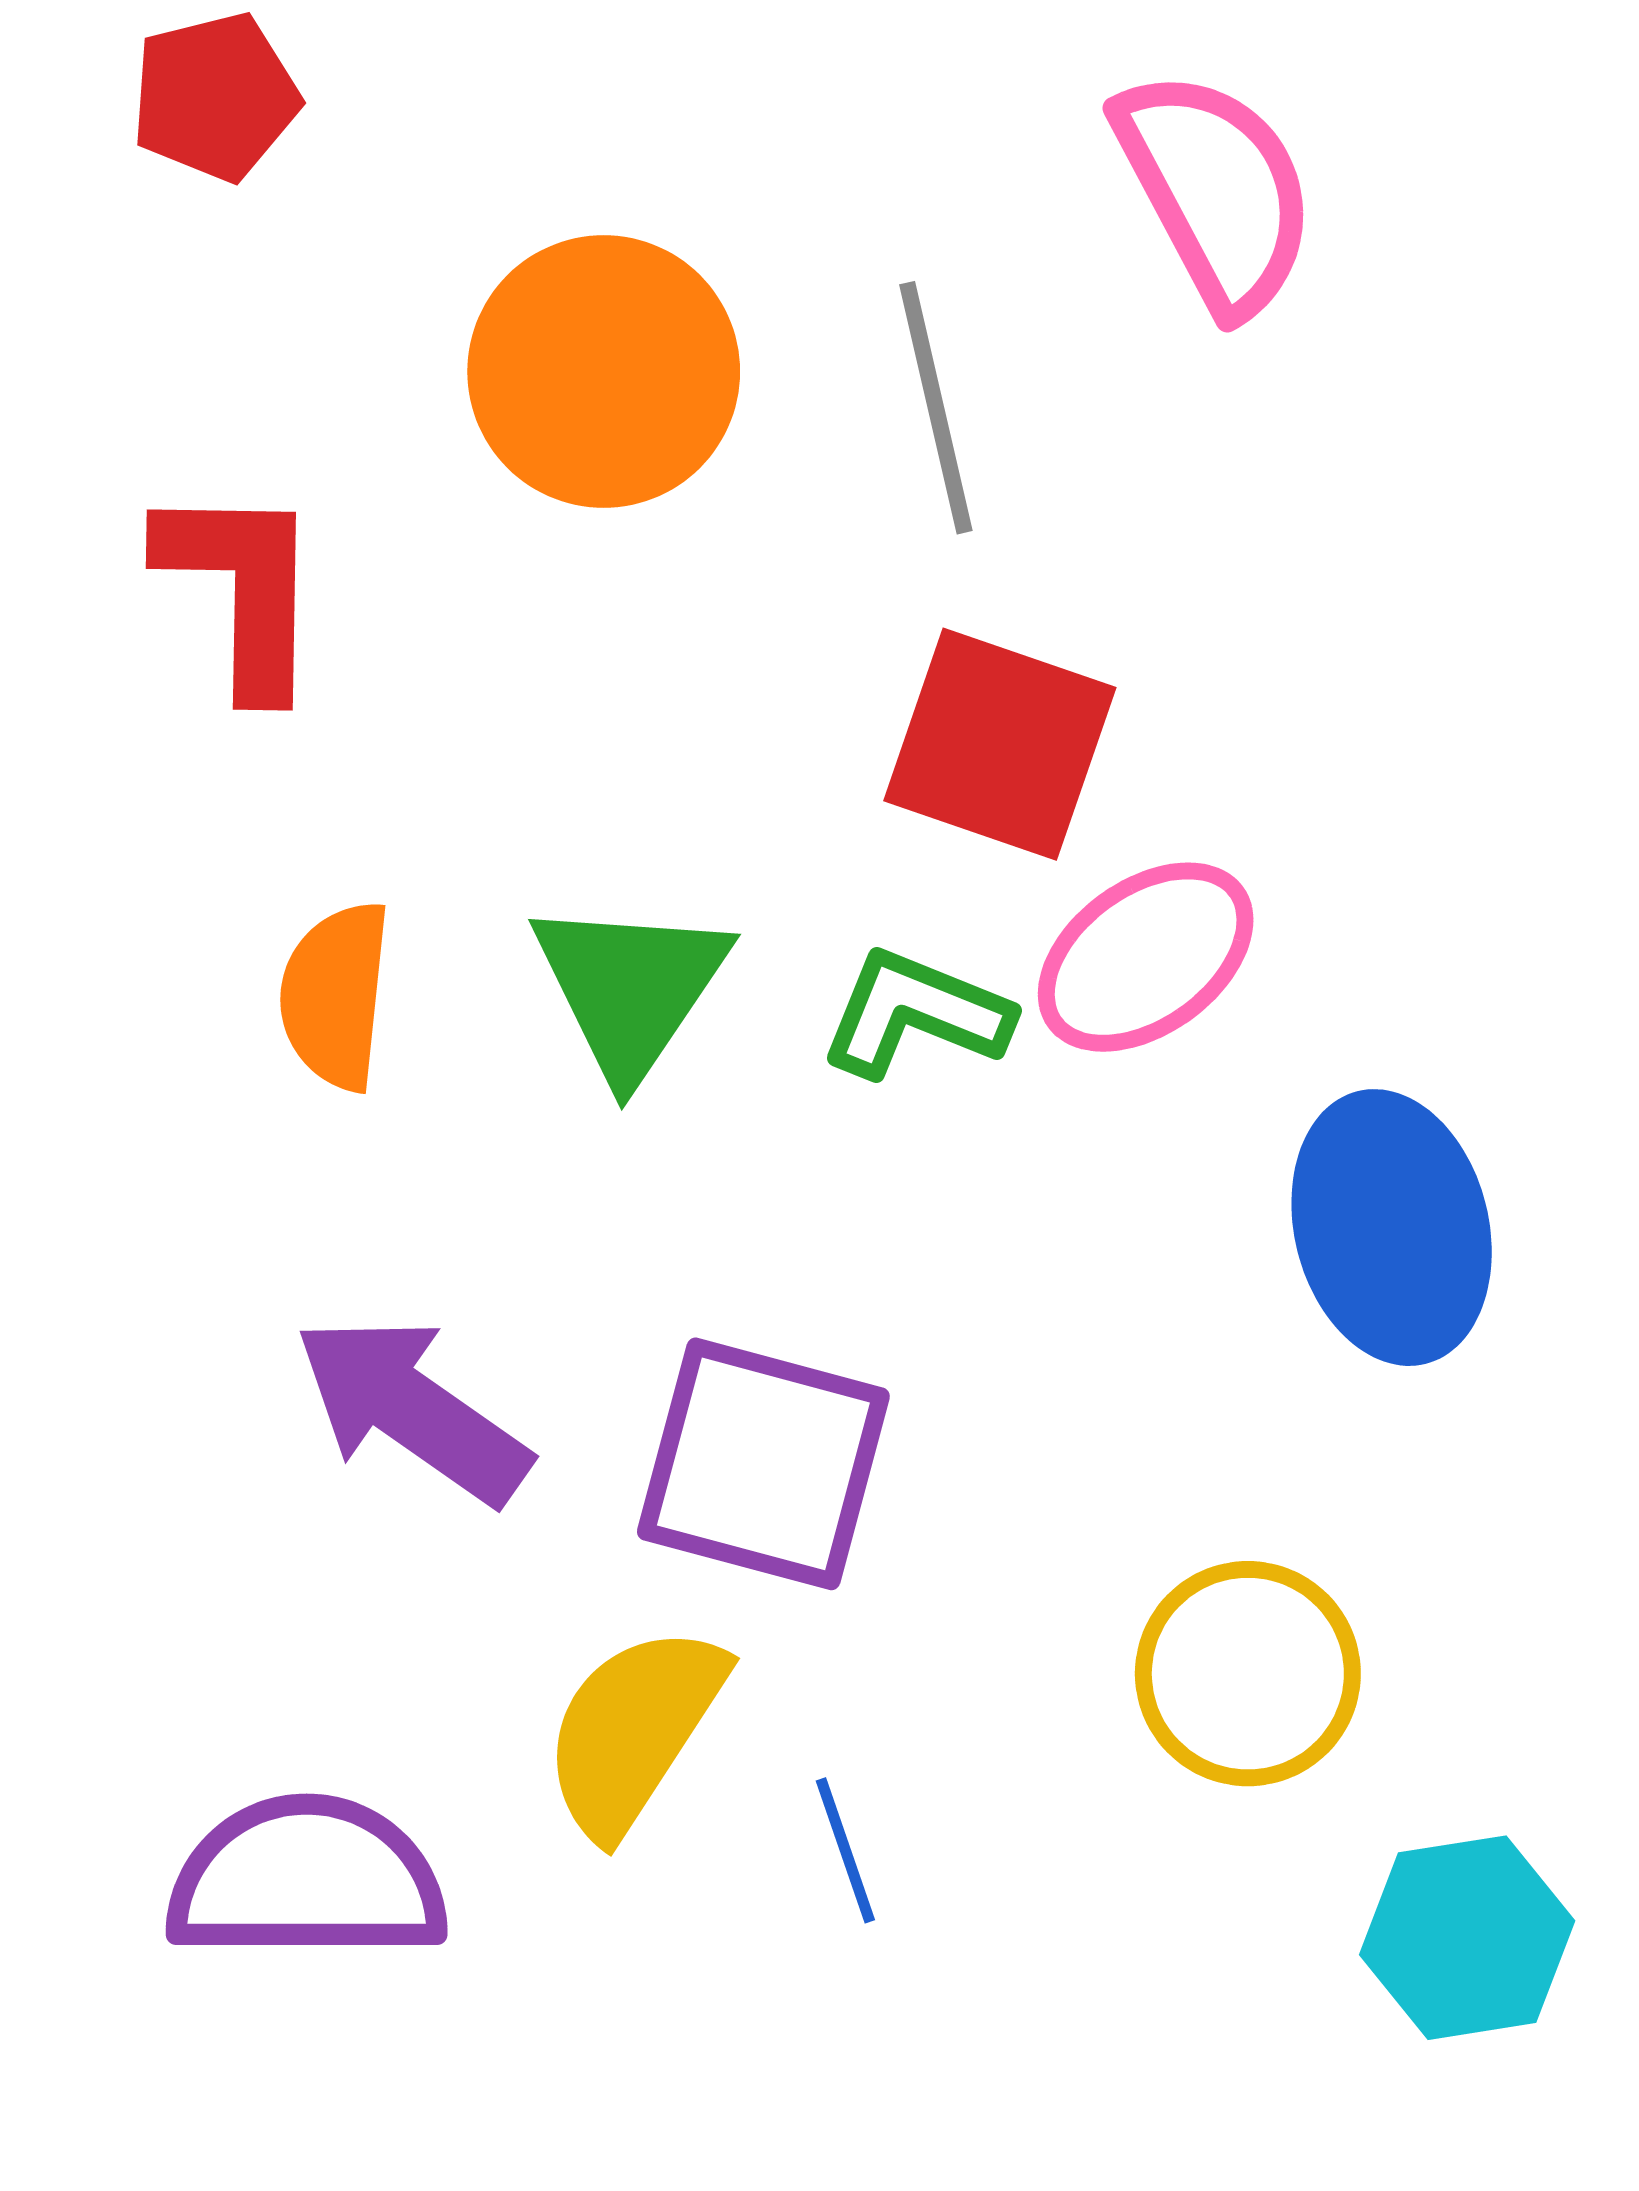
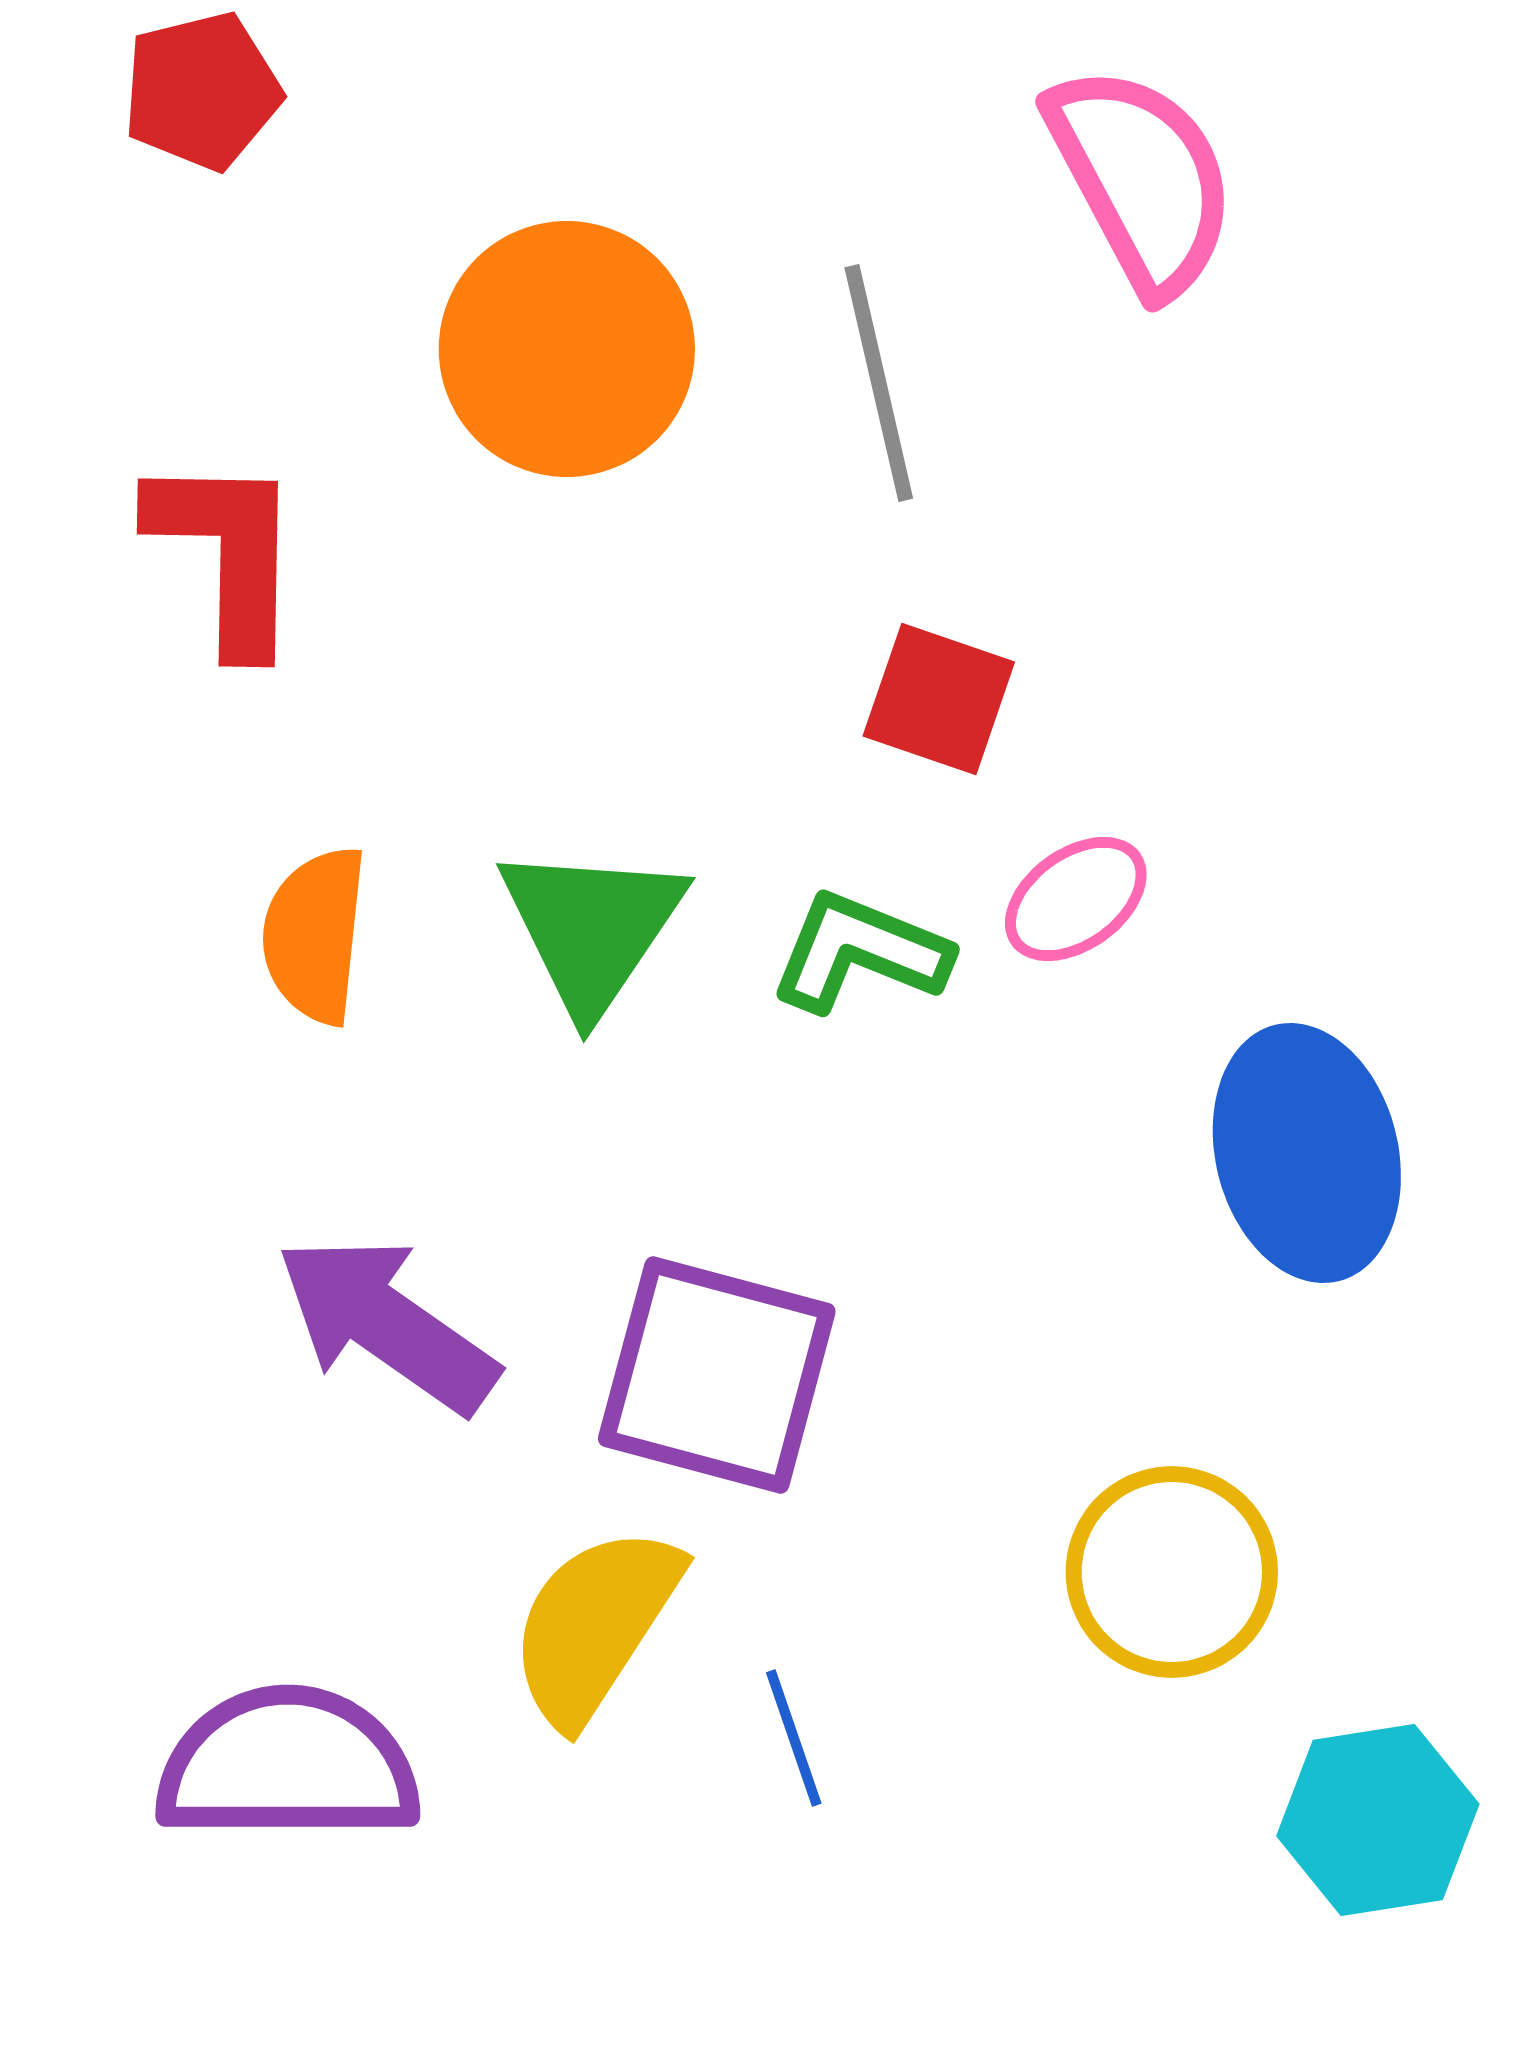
red square: (1000, 744) -> (939, 699), size x0.7
pink ellipse: (1146, 957) -> (1076, 899), size x0.7

